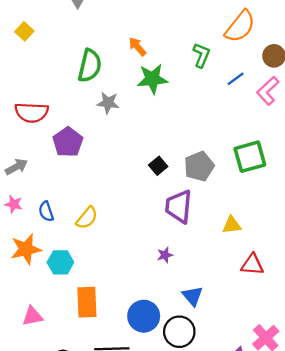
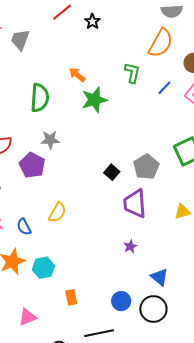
gray star: (108, 103) -> (50, 140), moved
yellow semicircle: (87, 218) -> (57, 212), moved
orange rectangle: (87, 302) -> (71, 297), size x0.6
blue circle: (144, 316) -> (121, 301), size x0.7

